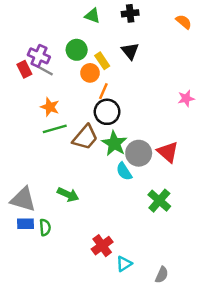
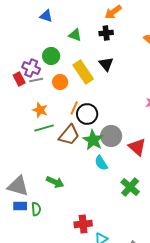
green circle: (77, 50) -> (51, 56), moved
yellow rectangle: (102, 61) -> (83, 72), size x1.6
gray line: (45, 70) -> (36, 80), turned -40
orange circle: (90, 73) -> (60, 82), moved
orange line: (103, 91) -> (74, 108), moved
gray circle: (139, 153) -> (111, 136), moved
red cross: (102, 246) -> (83, 224), turned 30

